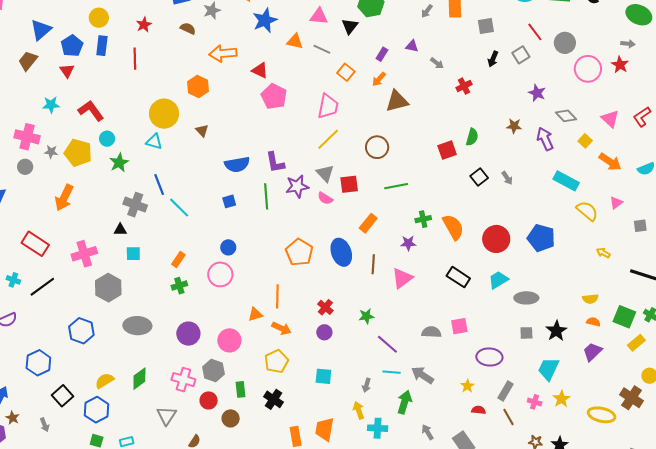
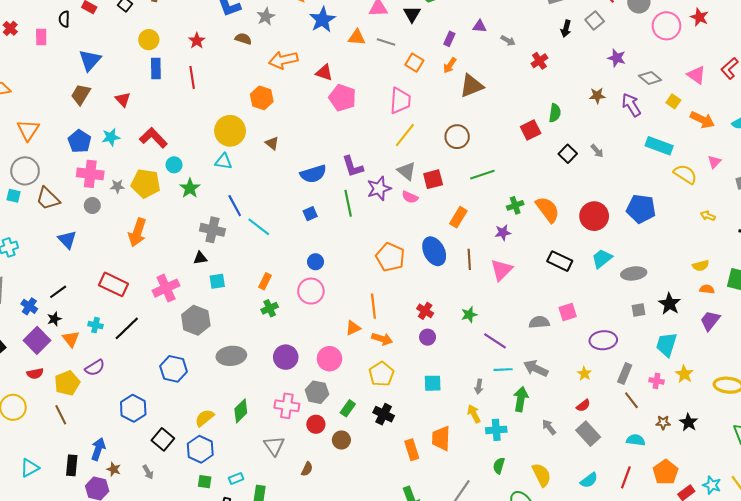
blue pentagon: (72, 46) -> (79, 141), moved
green rectangle: (240, 389) -> (348, 408), turned 49
red semicircle: (479, 410) -> (583, 406), moved, turned 144

